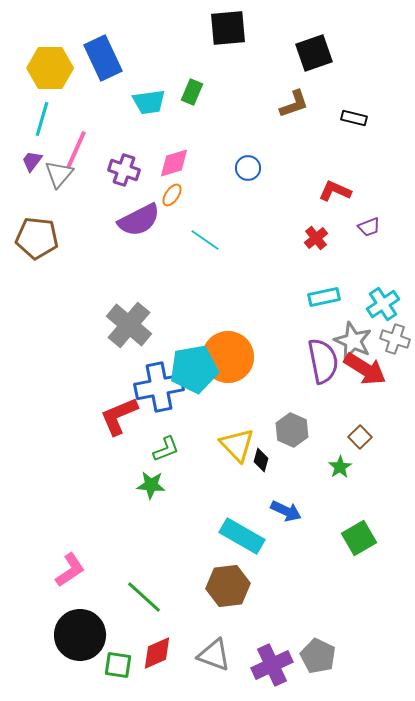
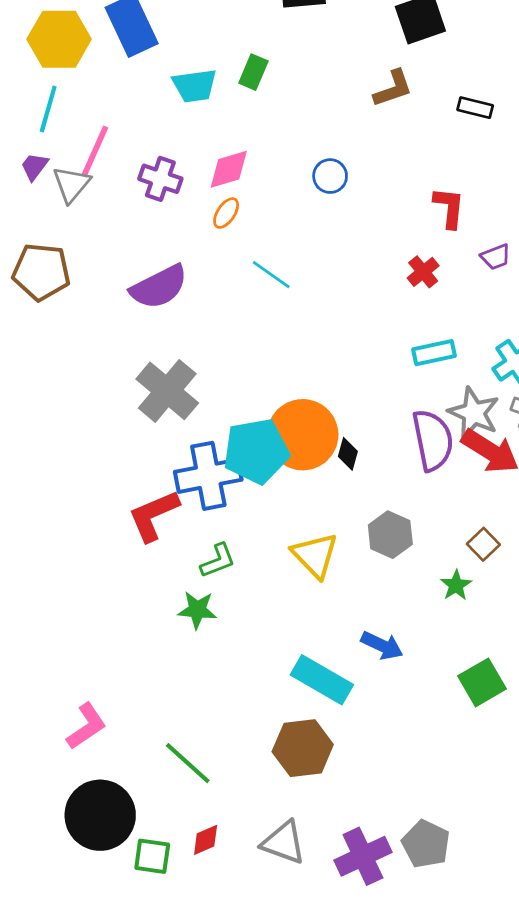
red L-shape: (335, 191) -> (449, 208), turned 72
purple semicircle: (139, 220) -> (159, 287), moved
black diamond: (261, 460) -> (348, 454), moved
red diamond: (157, 653) -> (206, 840), size x0.7

